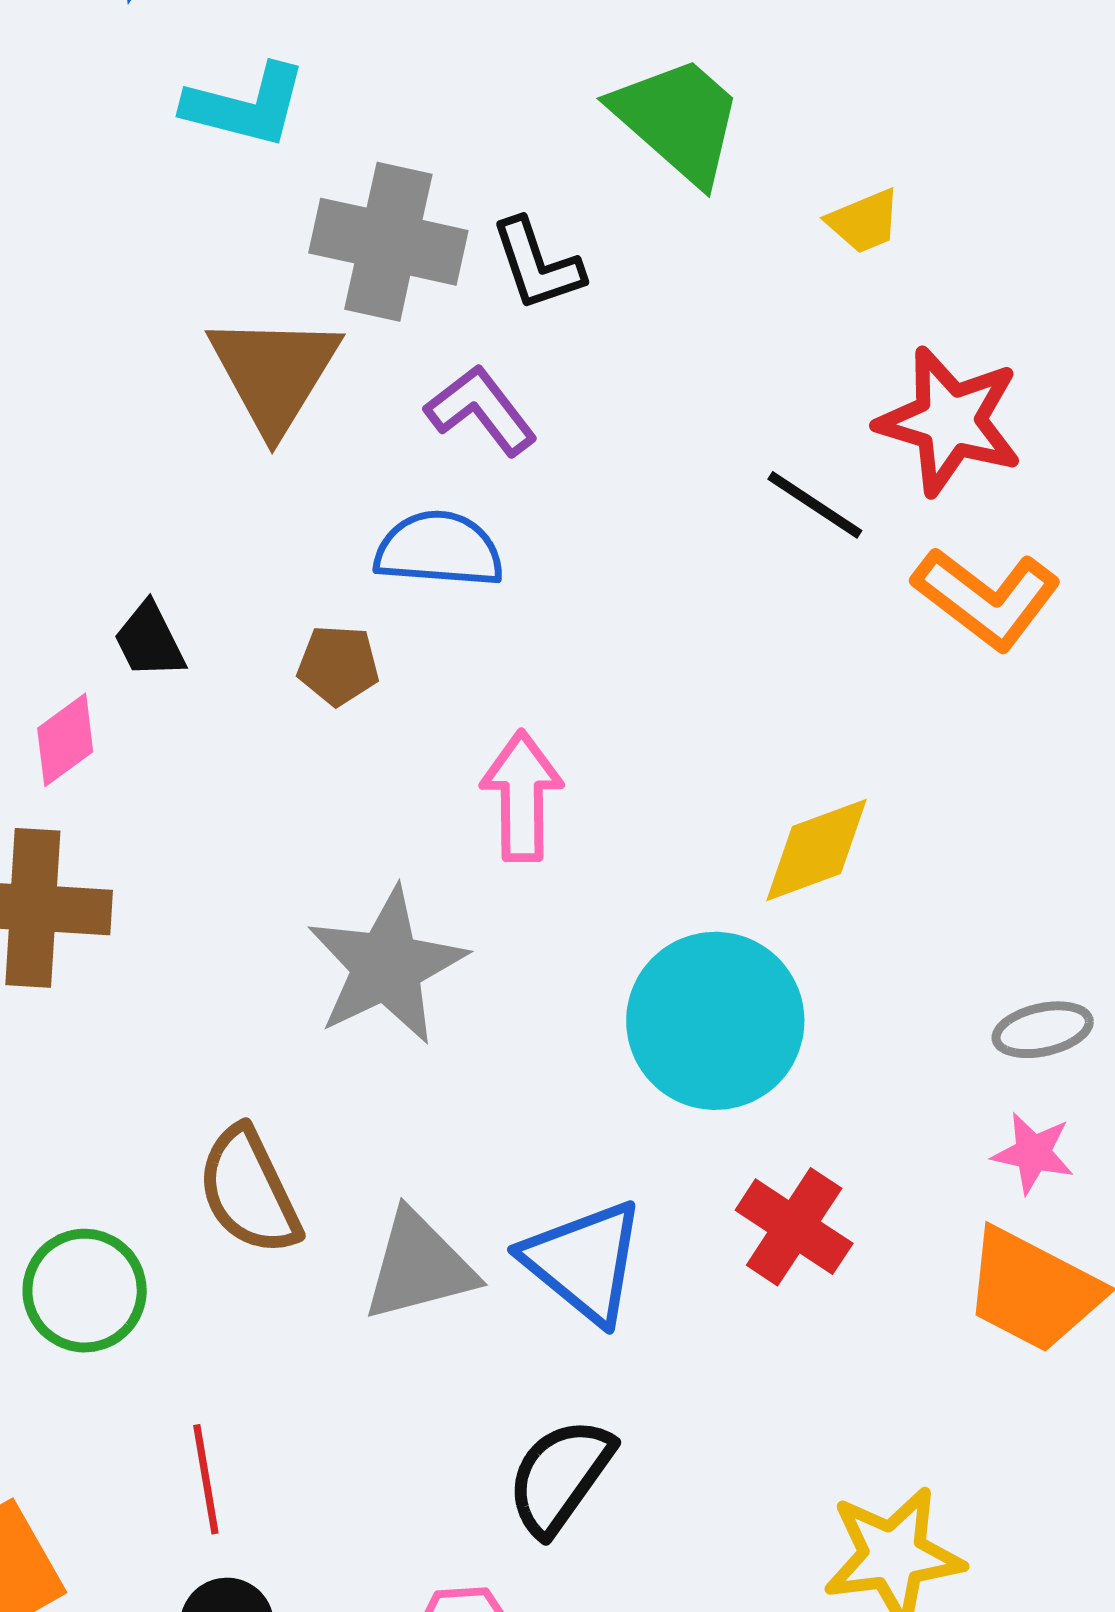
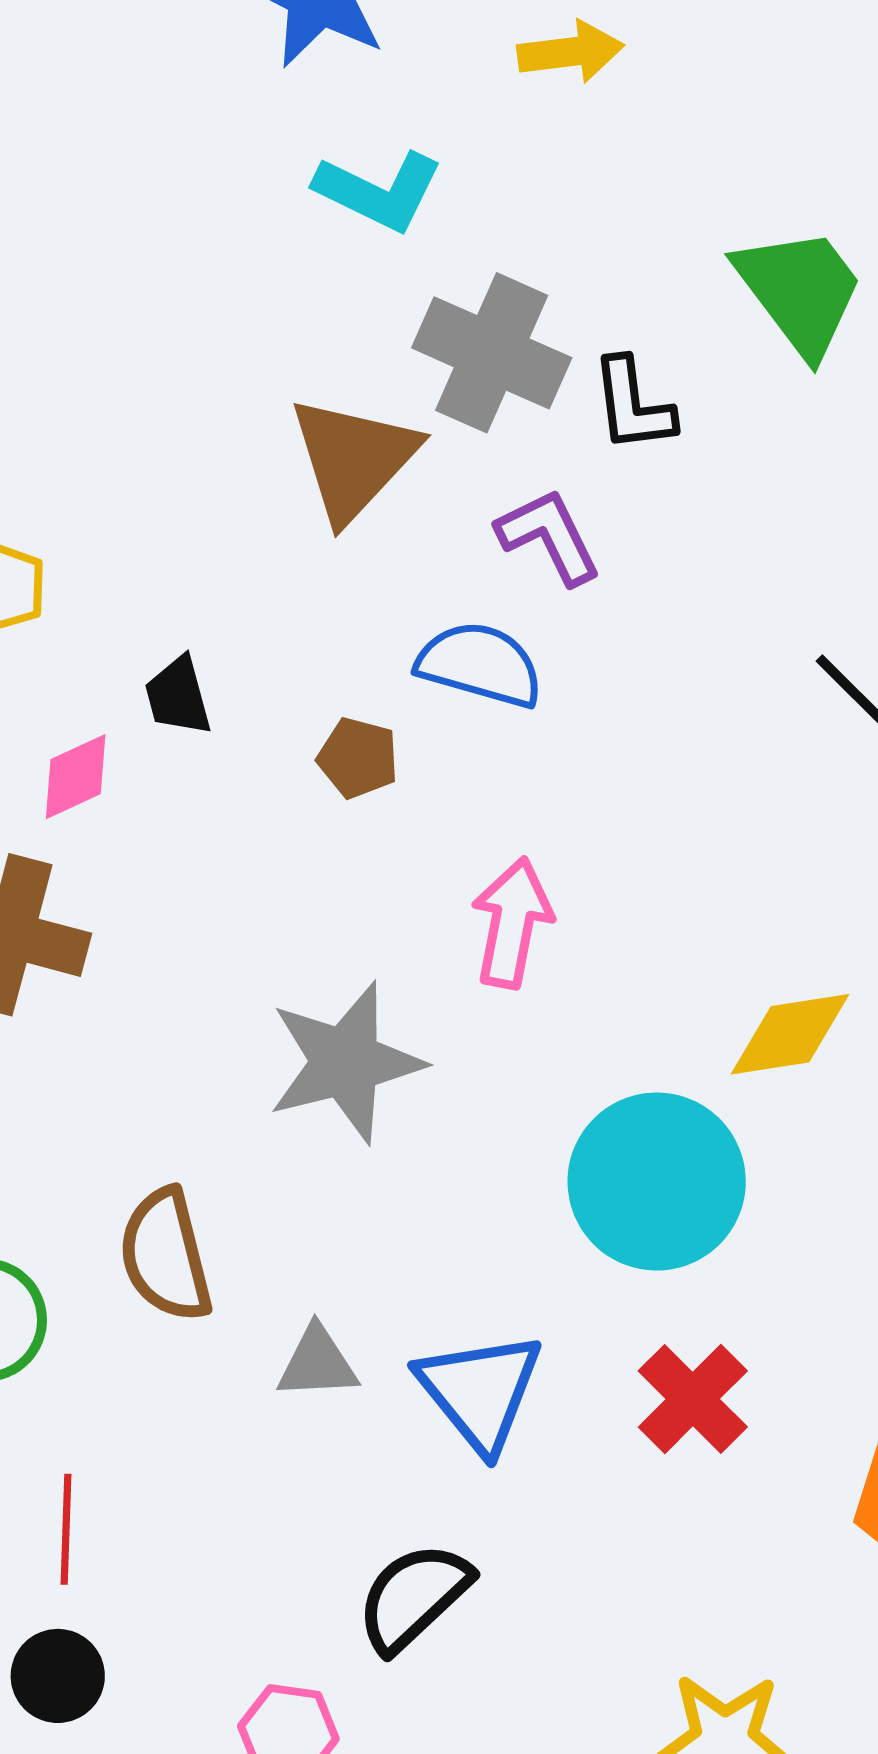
gray triangle: (419, 1266) -> (317, 1363), size x0.7

